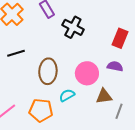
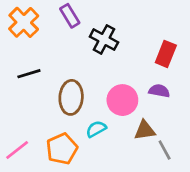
orange pentagon: (41, 110) -> (62, 149), turned -30
gray line: (119, 111) -> (165, 150), turned -49

